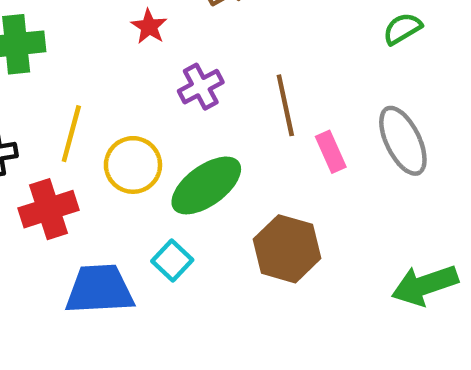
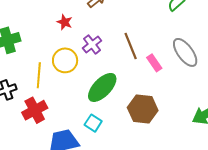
yellow circle: (133, 165) -> (65, 60), moved

